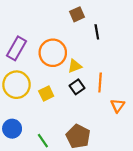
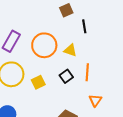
yellow triangle: (75, 66) -> (70, 50), moved, turned 40
orange triangle: (118, 106) -> (95, 100), moved

